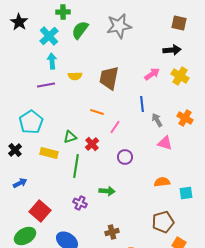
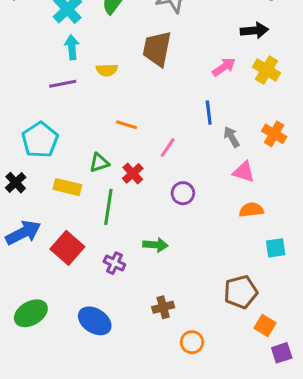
brown trapezoid: (109, 78) -> (157, 49), moved
orange line: (97, 112) -> (127, 125), moved
orange semicircle: (162, 182) -> (251, 210), moved
blue arrow: (20, 183) -> (23, 233), size x1.6
red square: (40, 211) -> (67, 248), moved

